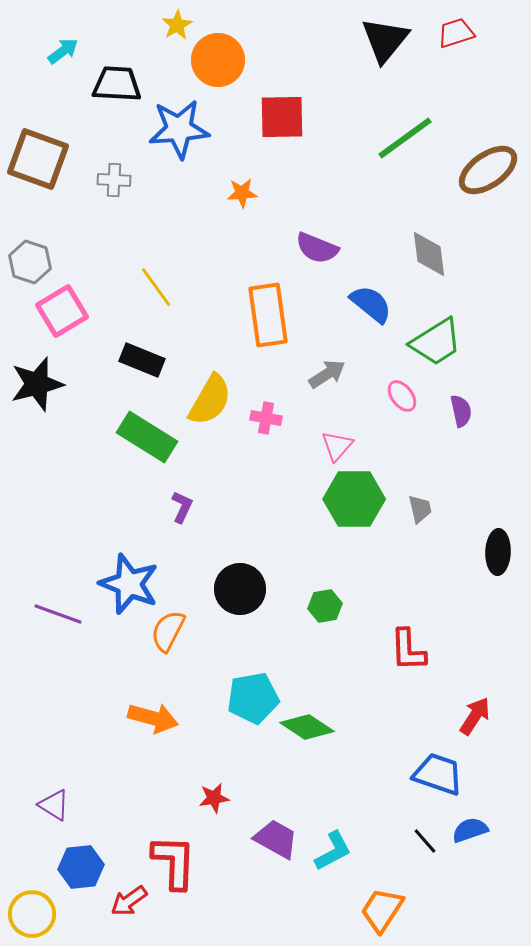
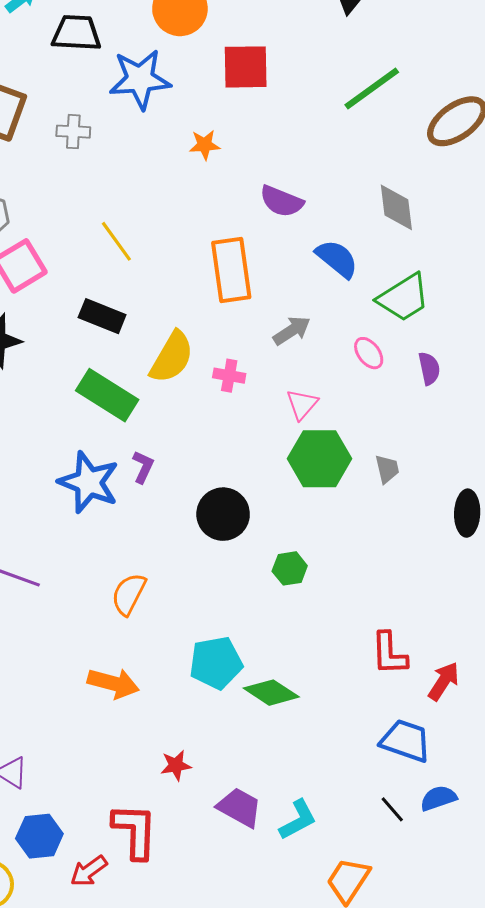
blue star: (129, 584) -> (89, 482), moved
black circle: (240, 589) -> (223, 514), moved
red L-shape: (408, 650) -> (389, 654), moved

